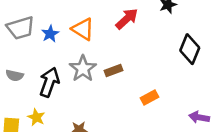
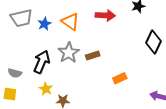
red arrow: (127, 19) -> (105, 15), turned 42
gray semicircle: (15, 75) -> (15, 73), moved
yellow star: (36, 117) -> (46, 89), moved

